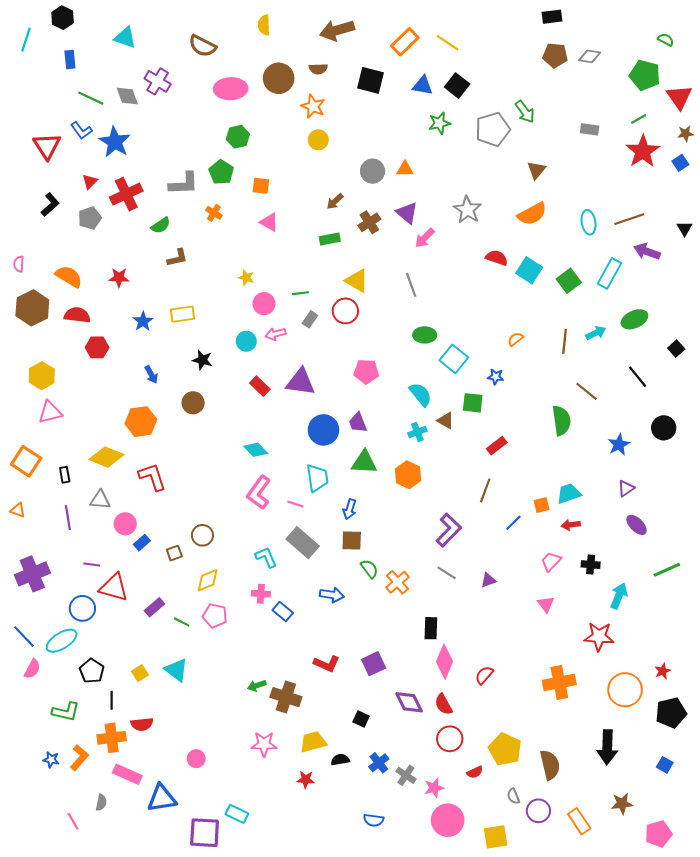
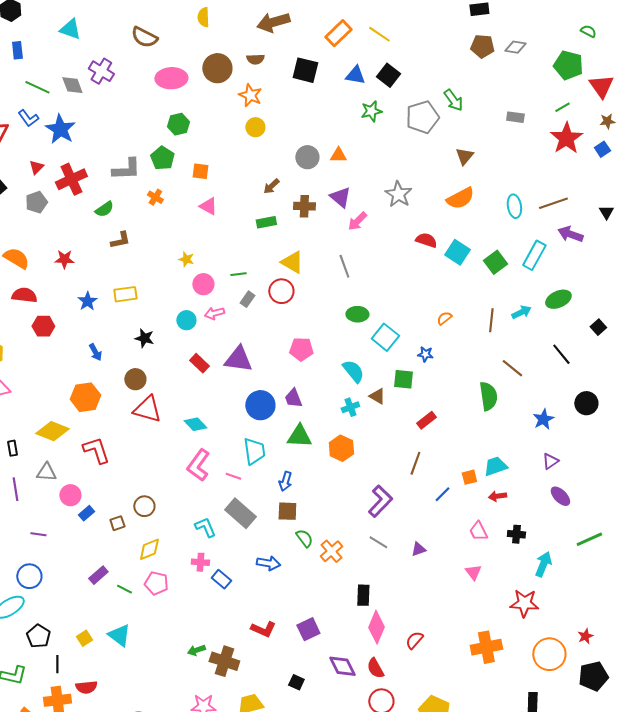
brown cross: (369, 222) -> (304, 206), turned 35
pink trapezoid: (551, 561) -> (478, 531), turned -70
red triangle: (114, 587) -> (147, 409), moved

